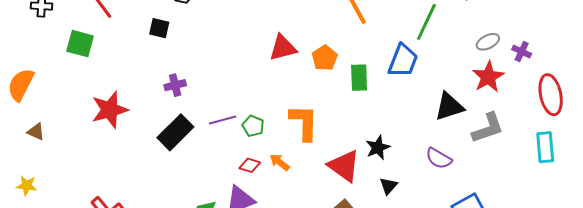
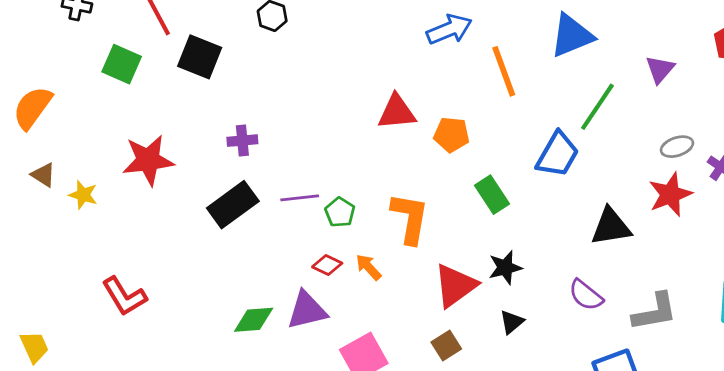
black square: (159, 28) -> (200, 57), moved, size x1.5
orange pentagon: (325, 58) -> (451, 135), turned 30
green rectangle: (359, 78) -> (492, 195), moved, turned -40
gray L-shape: (488, 128) -> (655, 312), moved
red triangle: (344, 166) -> (455, 285), turned 39
yellow star: (27, 186) -> (83, 195), moved

